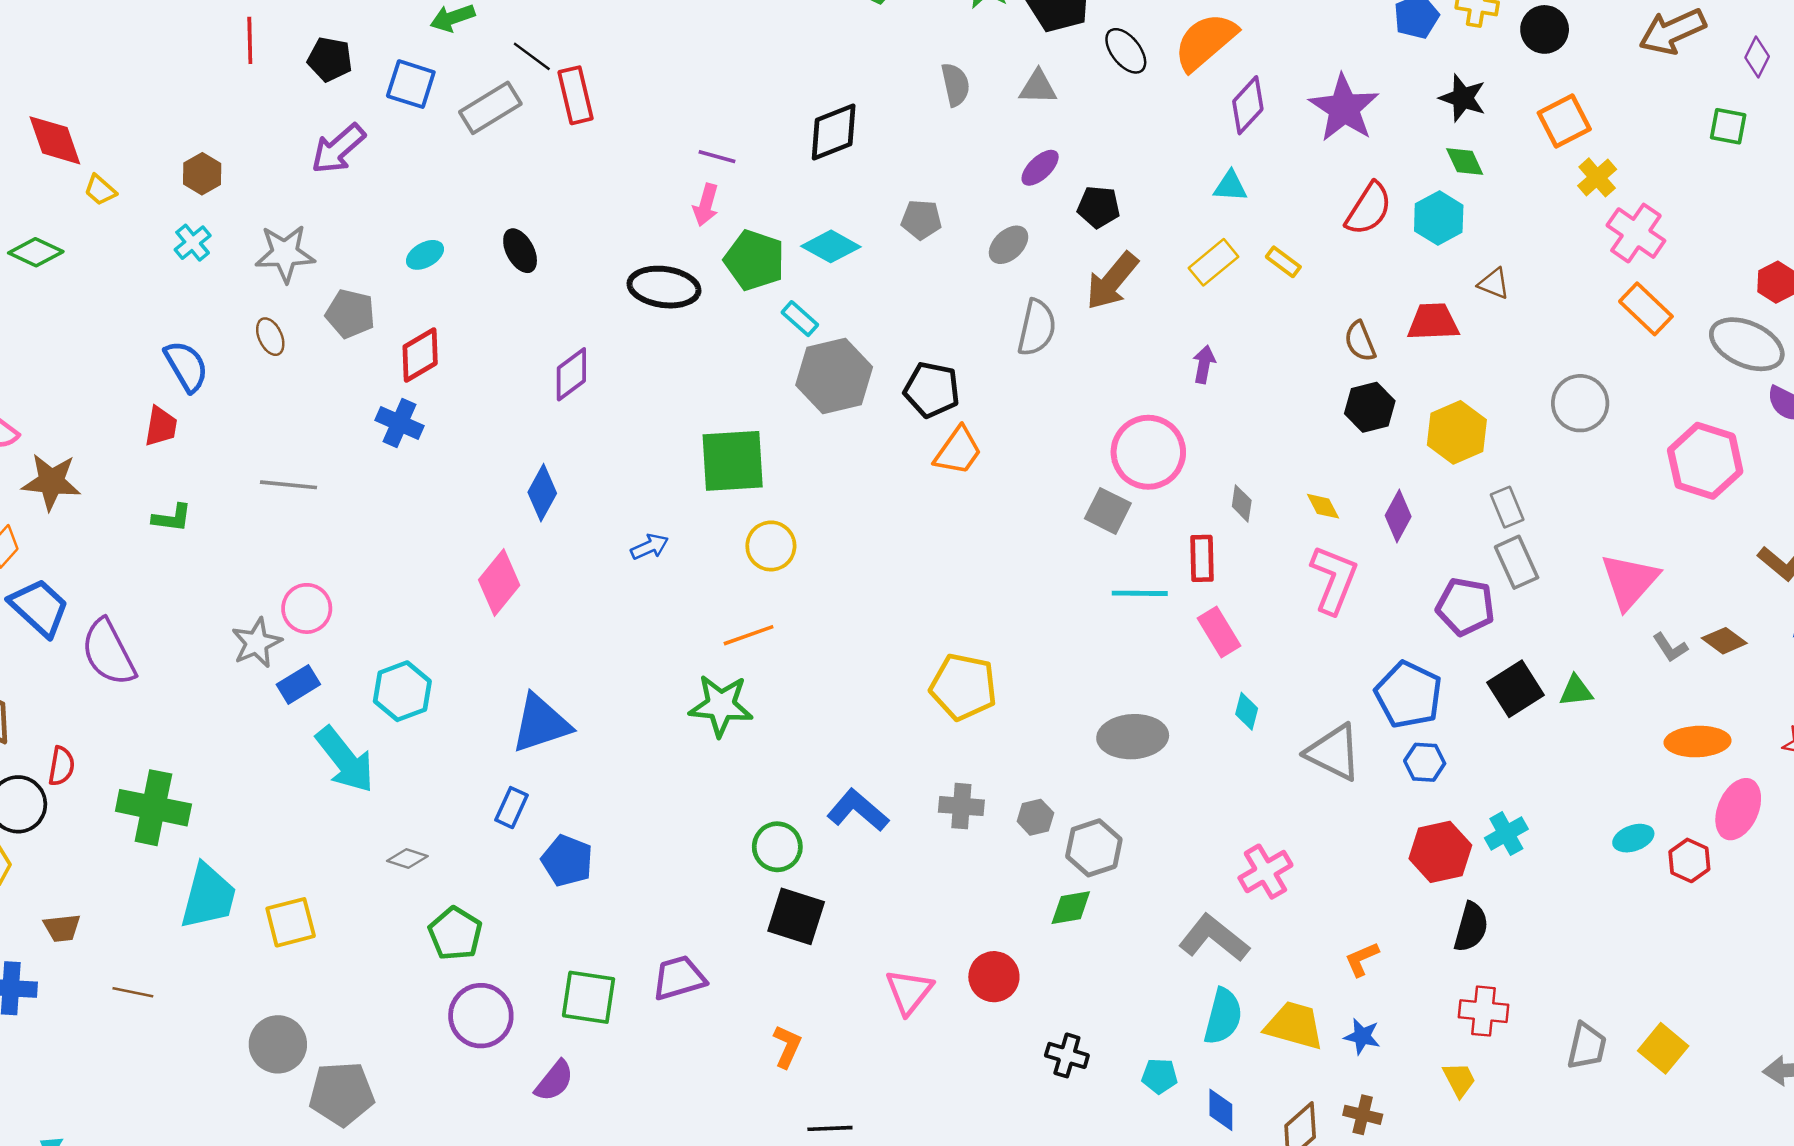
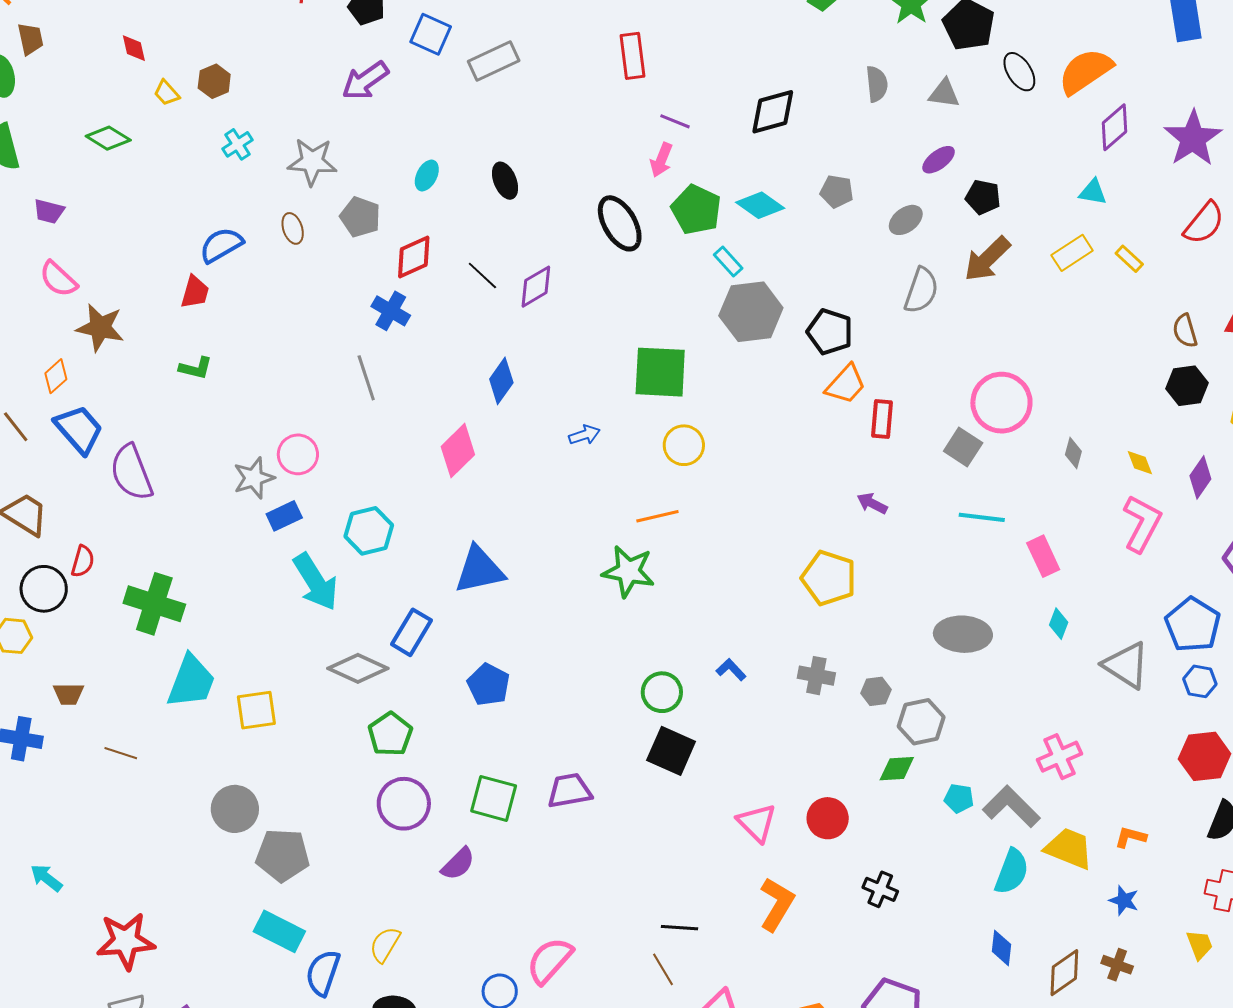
black line: (532, 56) -> (482, 276), moved
red rectangle: (576, 95) -> (633, 56), moved
red diamond: (55, 140) -> (134, 48), size x0.6
brown hexagon: (202, 174) -> (214, 81), moved
cyan ellipse: (425, 255) -> (427, 175), turned -40
black ellipse: (664, 287) -> (620, 223), turned 46
purple arrow: (1204, 364) -> (872, 503), moved, turned -80
blue semicircle: (186, 366) -> (221, 245), turned -96
gray line: (288, 485) -> (366, 378), moved, turned 60
red rectangle: (1202, 558) -> (882, 419), moved
blue rectangle: (511, 808) -> (412, 632), moved, size x1.4
blue L-shape: (858, 810) -> (731, 670), size x0.6
gray diamond: (407, 858) -> (358, 668), size x1.8
orange L-shape: (1362, 959) -> (1131, 837), turned 32
pink triangle: (909, 992) -> (757, 823), turned -30
yellow trapezoid: (1294, 1026) -> (1069, 848), moved
orange L-shape: (787, 1046) -> (777, 904), moved, size x1.5
cyan pentagon: (1159, 1076) -> (959, 798), moved

